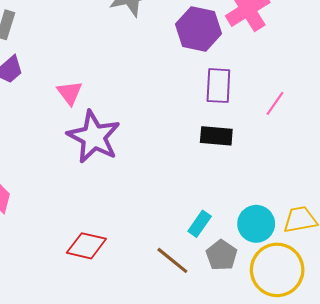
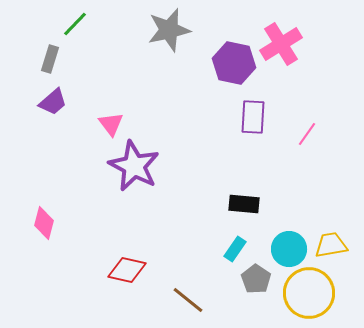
black rectangle: (216, 136) -> (244, 204), moved
brown line: (172, 260) -> (188, 300), moved

